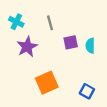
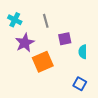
cyan semicircle: (90, 46) -> (83, 52), moved
orange square: (47, 83) -> (43, 62), moved

